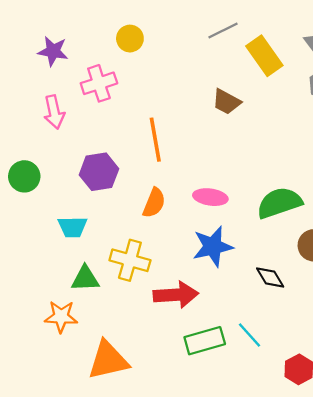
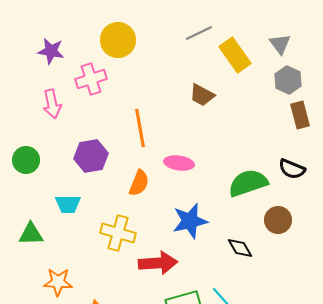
yellow circle: (130, 39) -> (118, 40), size x1.5
pink ellipse: (210, 197) -> (179, 163), moved
green triangle: (85, 279) -> (31, 234), moved

